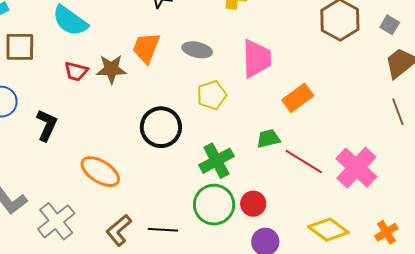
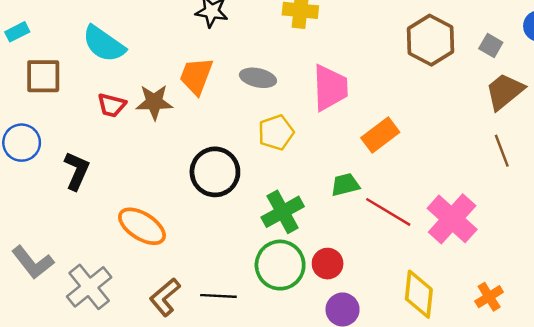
yellow diamond: (328, 230) -> (419, 294), turned 60

